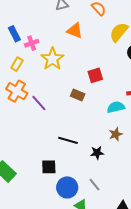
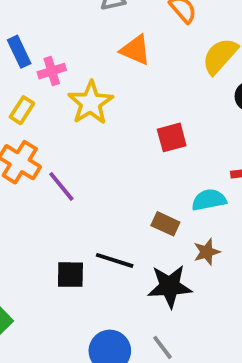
brown rectangle: (78, 95) -> (165, 224), moved
black star: (97, 153) -> (170, 286), size x1.6
black square: (49, 167) -> (70, 275), moved

